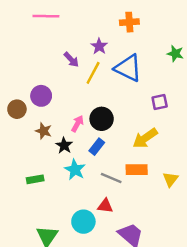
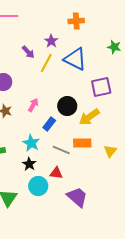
purple square: (160, 102) -> (101, 87), size x1.5
black circle: (102, 119) -> (67, 106), moved
black star: (64, 145) -> (29, 164), moved

